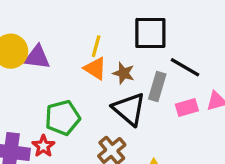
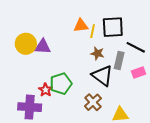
yellow line: (96, 46) -> (93, 31), moved
orange triangle: (95, 68) -> (81, 26), moved, turned -35
red star: (43, 146) -> (46, 90), moved

